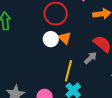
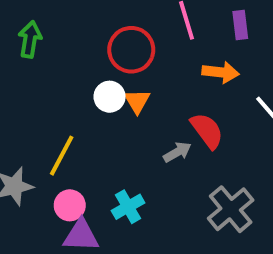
yellow line: (68, 71) -> (62, 156), moved

